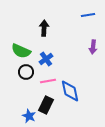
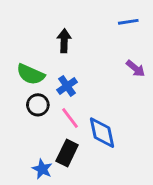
purple arrow: (93, 47) -> (136, 68), turned -56
pink line: (48, 81) -> (70, 118), turned 63

